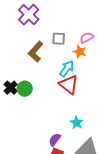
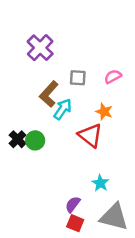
orange star: (80, 52) -> (104, 112), moved
cyan arrow: (67, 69) -> (63, 109), moved

